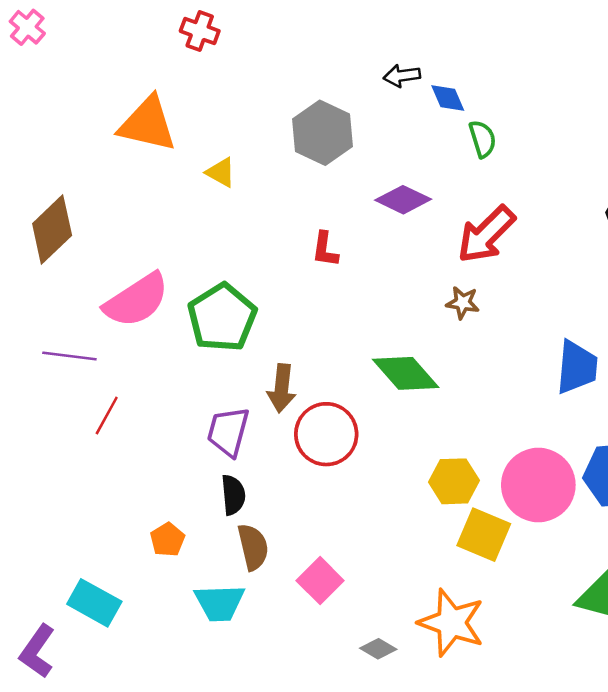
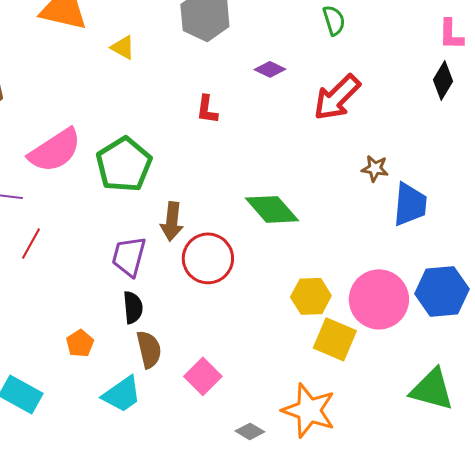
purple diamond: (403, 200) -> (270, 69), size x0.7
brown star: (463, 303) -> (375, 168), moved
cyan trapezoid: (220, 603) -> (122, 394), turned -33

